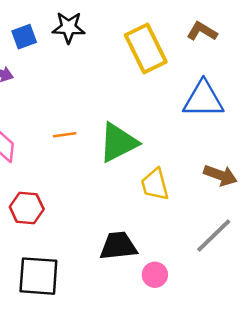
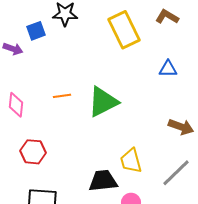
blue square: (24, 37) -> (36, 31), moved
blue triangle: (203, 99) -> (168, 69), size x0.6
yellow trapezoid: (155, 184) -> (131, 161), moved

